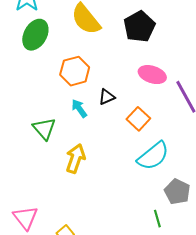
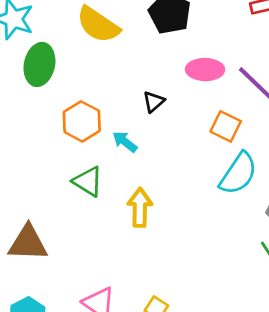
orange hexagon: (75, 71) -> (82, 121), moved
black triangle: (107, 97) -> (154, 102), moved
orange square: (138, 119) -> (226, 126), moved

